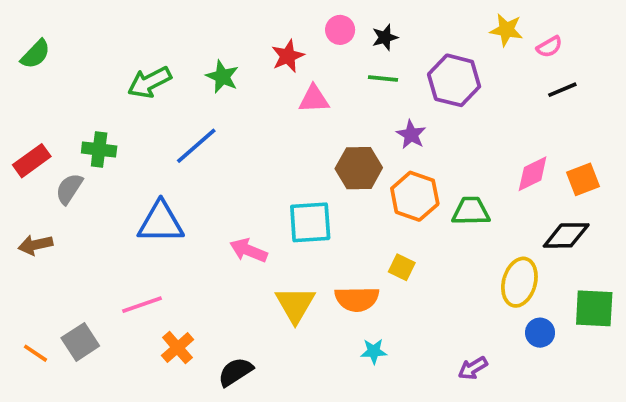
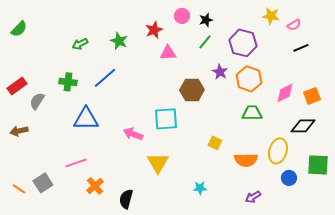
green line: (383, 78) -> (205, 42), turned -56
green arrow: (149, 82) -> (80, 44), size x0.7
green cross: (99, 149) -> (68, 82), moved
orange hexagon: (415, 196) -> (249, 79), moved
orange semicircle: (357, 299) -> (246, 160), moved
black semicircle: (235, 372) -> (126, 199), turned -42

